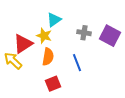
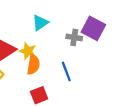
yellow star: (44, 36) -> (28, 51), moved
purple square: (110, 36) -> (93, 28), moved

